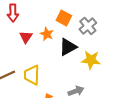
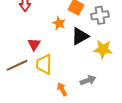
gray cross: (88, 26) -> (100, 15), turned 30
red triangle: (26, 37) -> (34, 44), moved

